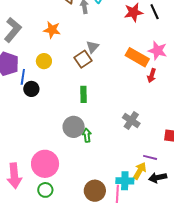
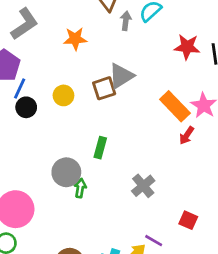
orange star: (52, 30) -> (75, 39), turned -30
gray triangle: (93, 47) -> (121, 76), size x1.5
yellow circle: (44, 61) -> (63, 95), moved
green rectangle: (83, 94) -> (100, 148), moved

